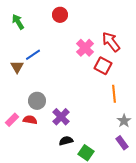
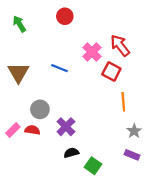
blue line: (33, 55) -> (59, 68), moved, turned 56
brown triangle: (17, 67) -> (18, 73), size x1.5
purple rectangle: (122, 143) -> (132, 155), turned -32

